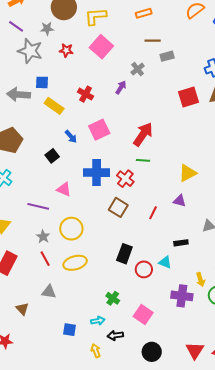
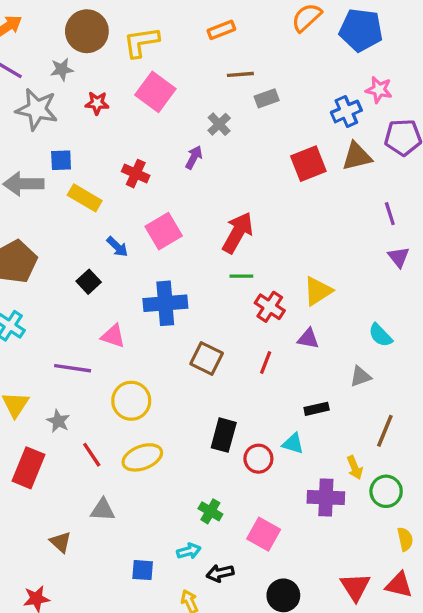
red cross: (125, 179) -> (270, 307), moved
gray star: (43, 237) -> (58, 421), moved

